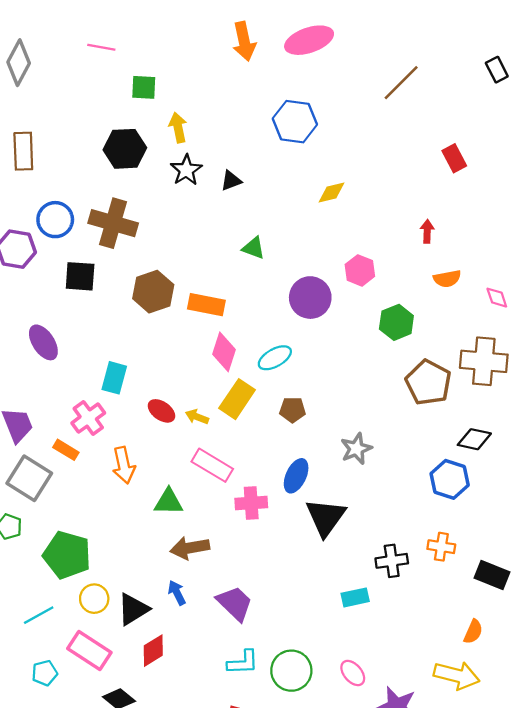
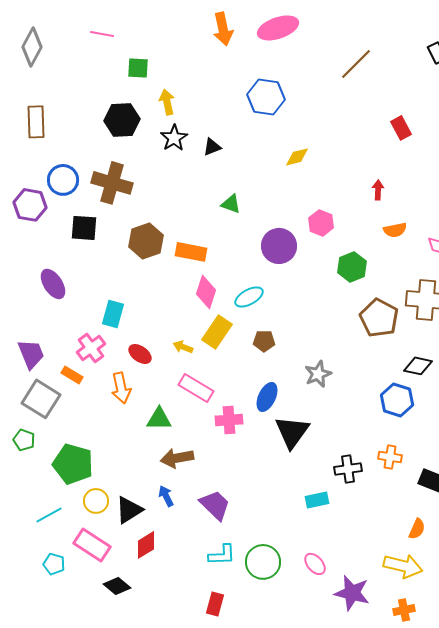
red ellipse: (161, 411) -> (140, 354), moved
cyan pentagon: (45, 673) -> (54, 564), turned 30

